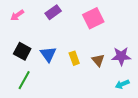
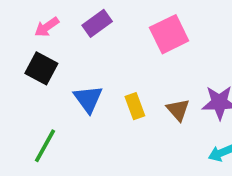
pink arrow: (17, 15) -> (47, 27), moved
black square: (22, 51) -> (41, 68), moved

